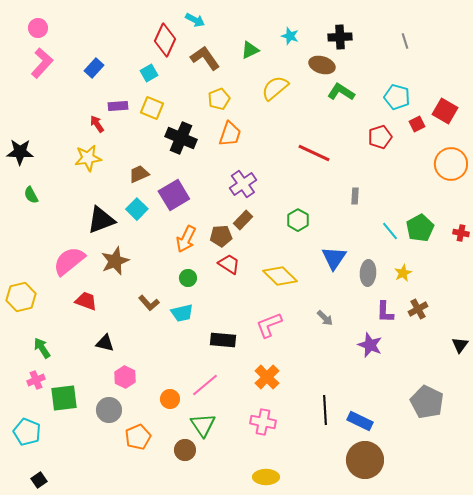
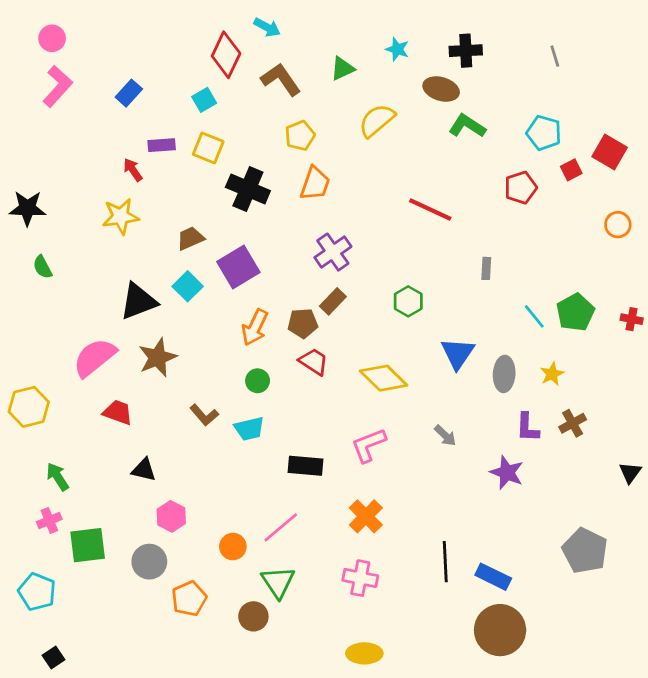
orange circle: (451, 164) -> (618, 225), size x0.6

